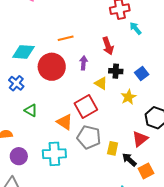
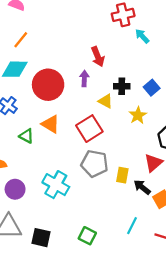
orange line: (66, 38) -> (21, 40), moved, turned -35
red arrow: (108, 46) -> (98, 57), moved
orange triangle: (65, 122) -> (51, 124), moved
cyan cross: (54, 154) -> (56, 185), turned 35

